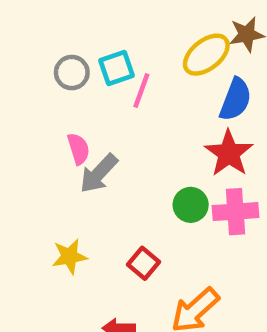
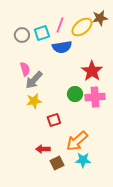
pink line: (141, 90) -> (60, 25), moved
blue semicircle: (235, 99) -> (62, 47), moved, turned 60
yellow star: (70, 256) -> (34, 101), moved
red square: (144, 263) -> (54, 120), turned 32

